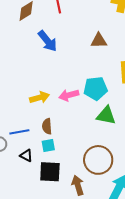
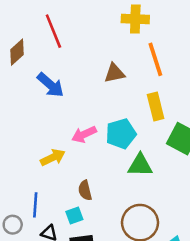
pink arrow: (69, 95) -> (84, 134), moved
brown semicircle: (47, 126) -> (85, 190), moved
blue line: (19, 132) -> (35, 205), turned -66

